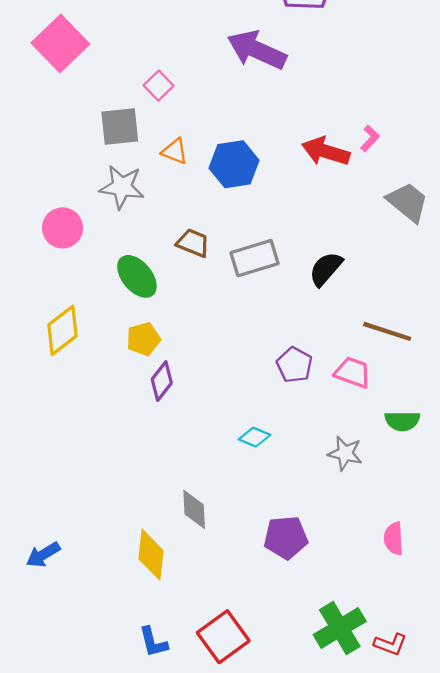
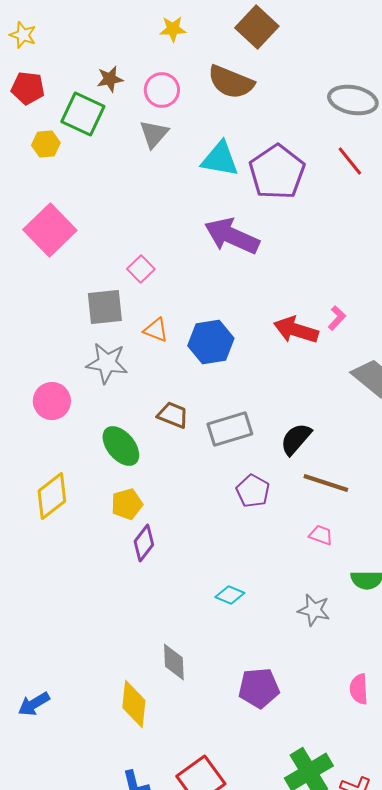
brown line: (387, 331) -> (326, 483), moved
purple pentagon: (294, 365) -> (253, 491), moved
pink trapezoid: (353, 372) -> (321, 535), size x0.7

